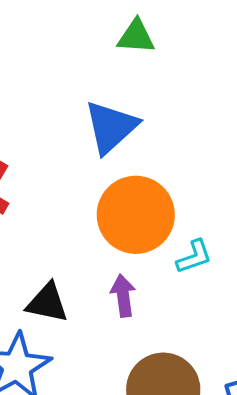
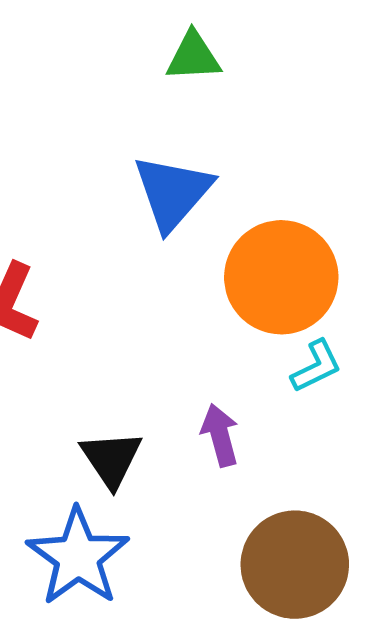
orange circle: (136, 215) -> (281, 277), moved
black triangle: (47, 303) -> (111, 459), turned 51

